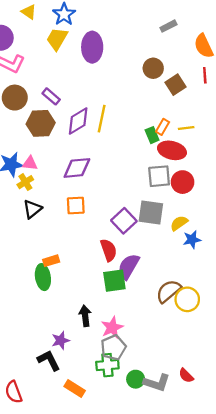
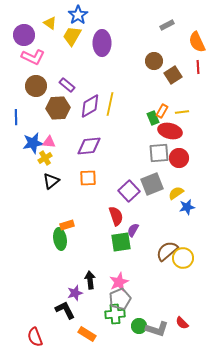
yellow triangle: (29, 12) -> (50, 23), moved
gray square: (151, 213) -> (152, 184), turned -30
purple semicircle: (129, 267) -> (133, 230), size x0.6
black arrow: (85, 316) -> (90, 280), moved

